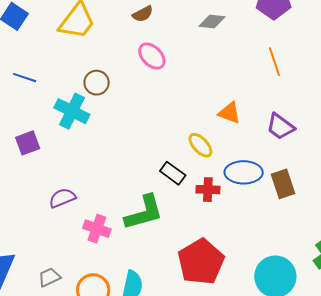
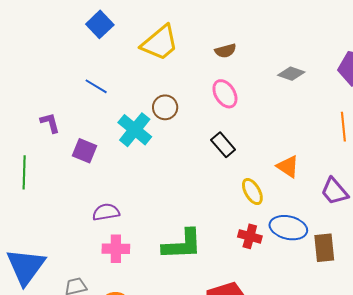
purple square: (28, 143) -> (84, 151), turned 30
black rectangle: (173, 173) -> (223, 145), moved
pink cross: (97, 229) -> (116, 249), moved, turned -32

